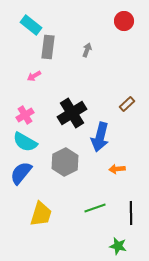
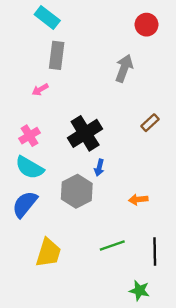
cyan rectangle: (31, 25) -> (47, 18), moved
gray arrow: (87, 50) -> (124, 68), moved, size x1.6
blue arrow: (100, 137) -> (99, 168), moved, size x0.5

